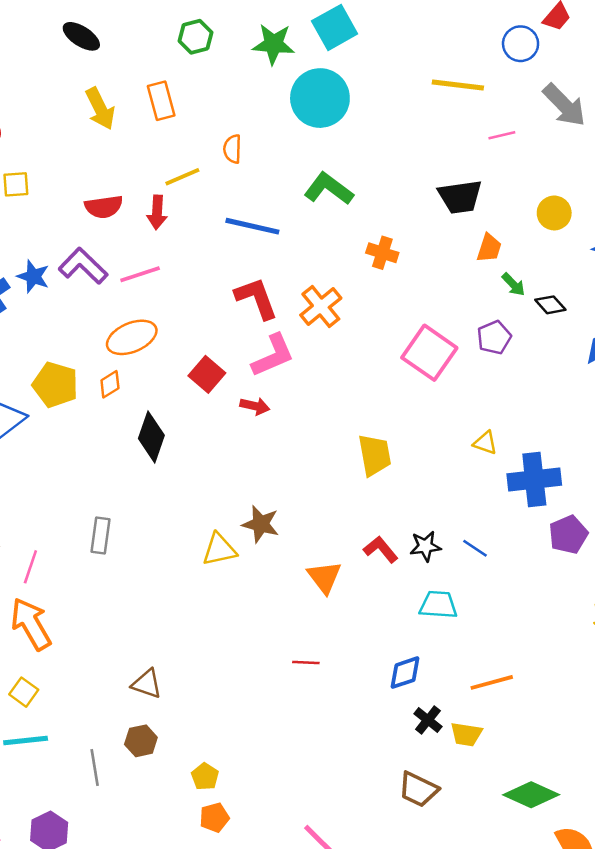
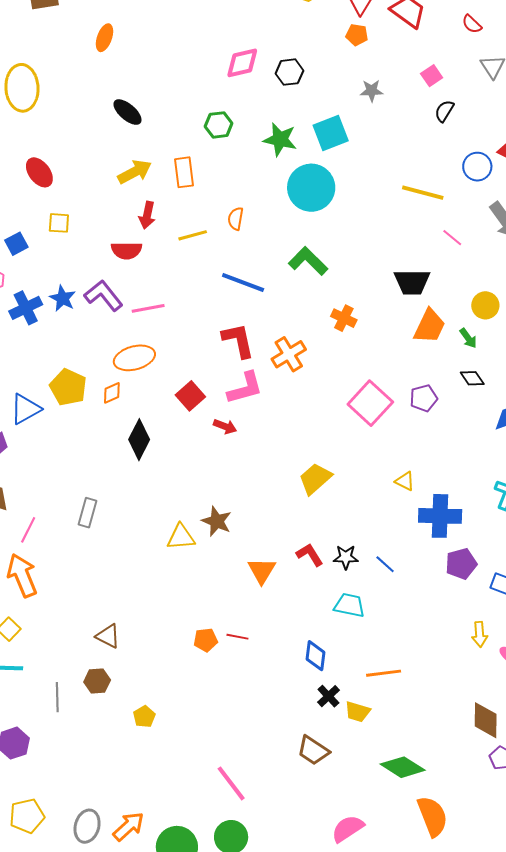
yellow arrow: (100, 109) -> (135, 172), turned -100
pink line: (502, 135) -> (452, 238), turned 45
red arrow: (157, 212) -> (147, 215), moved
orange trapezoid: (489, 248) -> (430, 326), size x1.5
green arrow: (513, 284) -> (468, 338), moved
yellow trapezoid: (375, 455) -> (315, 479), turned -129
blue diamond: (405, 673) -> (315, 656), turned -72
orange pentagon: (214, 818) -> (206, 640), moved

